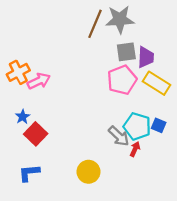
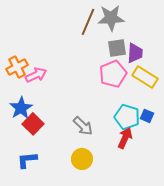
blue star: (23, 117) -> (21, 108), size x1.6
gray arrow: (119, 136) -> (83, 126), moved
red arrow: (135, 149) -> (125, 138), size x1.5

